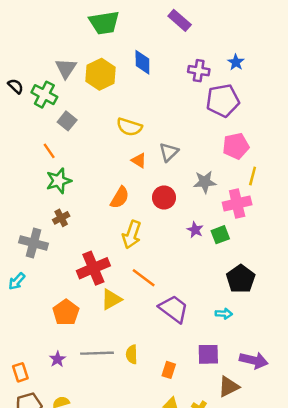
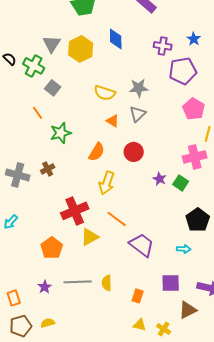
pink pentagon: (236, 146) -> (194, 109), turned -30
green star: (59, 181) -> (61, 133), moved
gray star: (205, 182) -> (139, 88), moved
green square: (220, 235) -> (181, 183), turned -35
gray cross: (34, 243) -> (18, 175), moved

